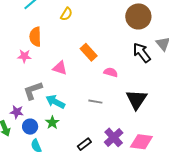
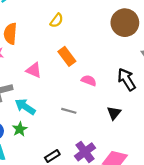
yellow semicircle: (66, 14) -> (57, 20), moved
black arrow: (142, 53) -> (127, 79), moved
black triangle: (136, 100) -> (114, 113), size x0.6

